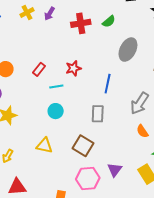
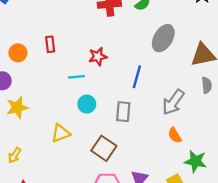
red rectangle: (39, 69) -> (50, 44), moved, turned -48
cyan circle: (56, 111) -> (87, 104), moved
yellow triangle: (44, 146) -> (61, 133), moved, turned -36

